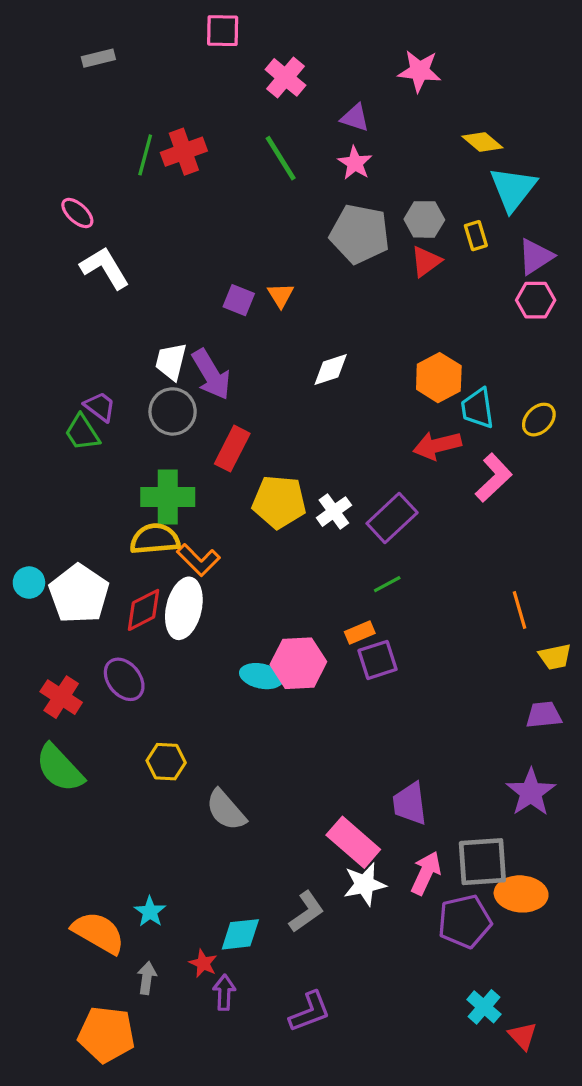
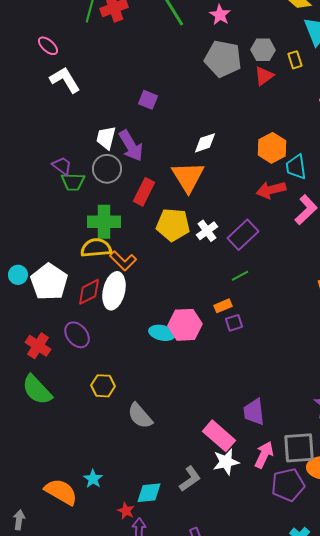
orange triangle: (281, 295) -> (188, 177), moved, size x2.0
green trapezoid: (82, 432) -> (73, 182), moved, turned -55
purple square: (377, 660) -> (234, 323), size x0.7
gray arrow: (147, 978) -> (19, 520), moved

